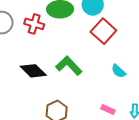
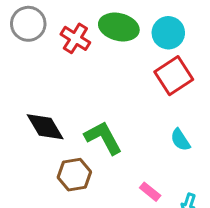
green L-shape: (69, 66) -> (103, 138), moved
black diamond: (33, 71) -> (45, 127), moved

